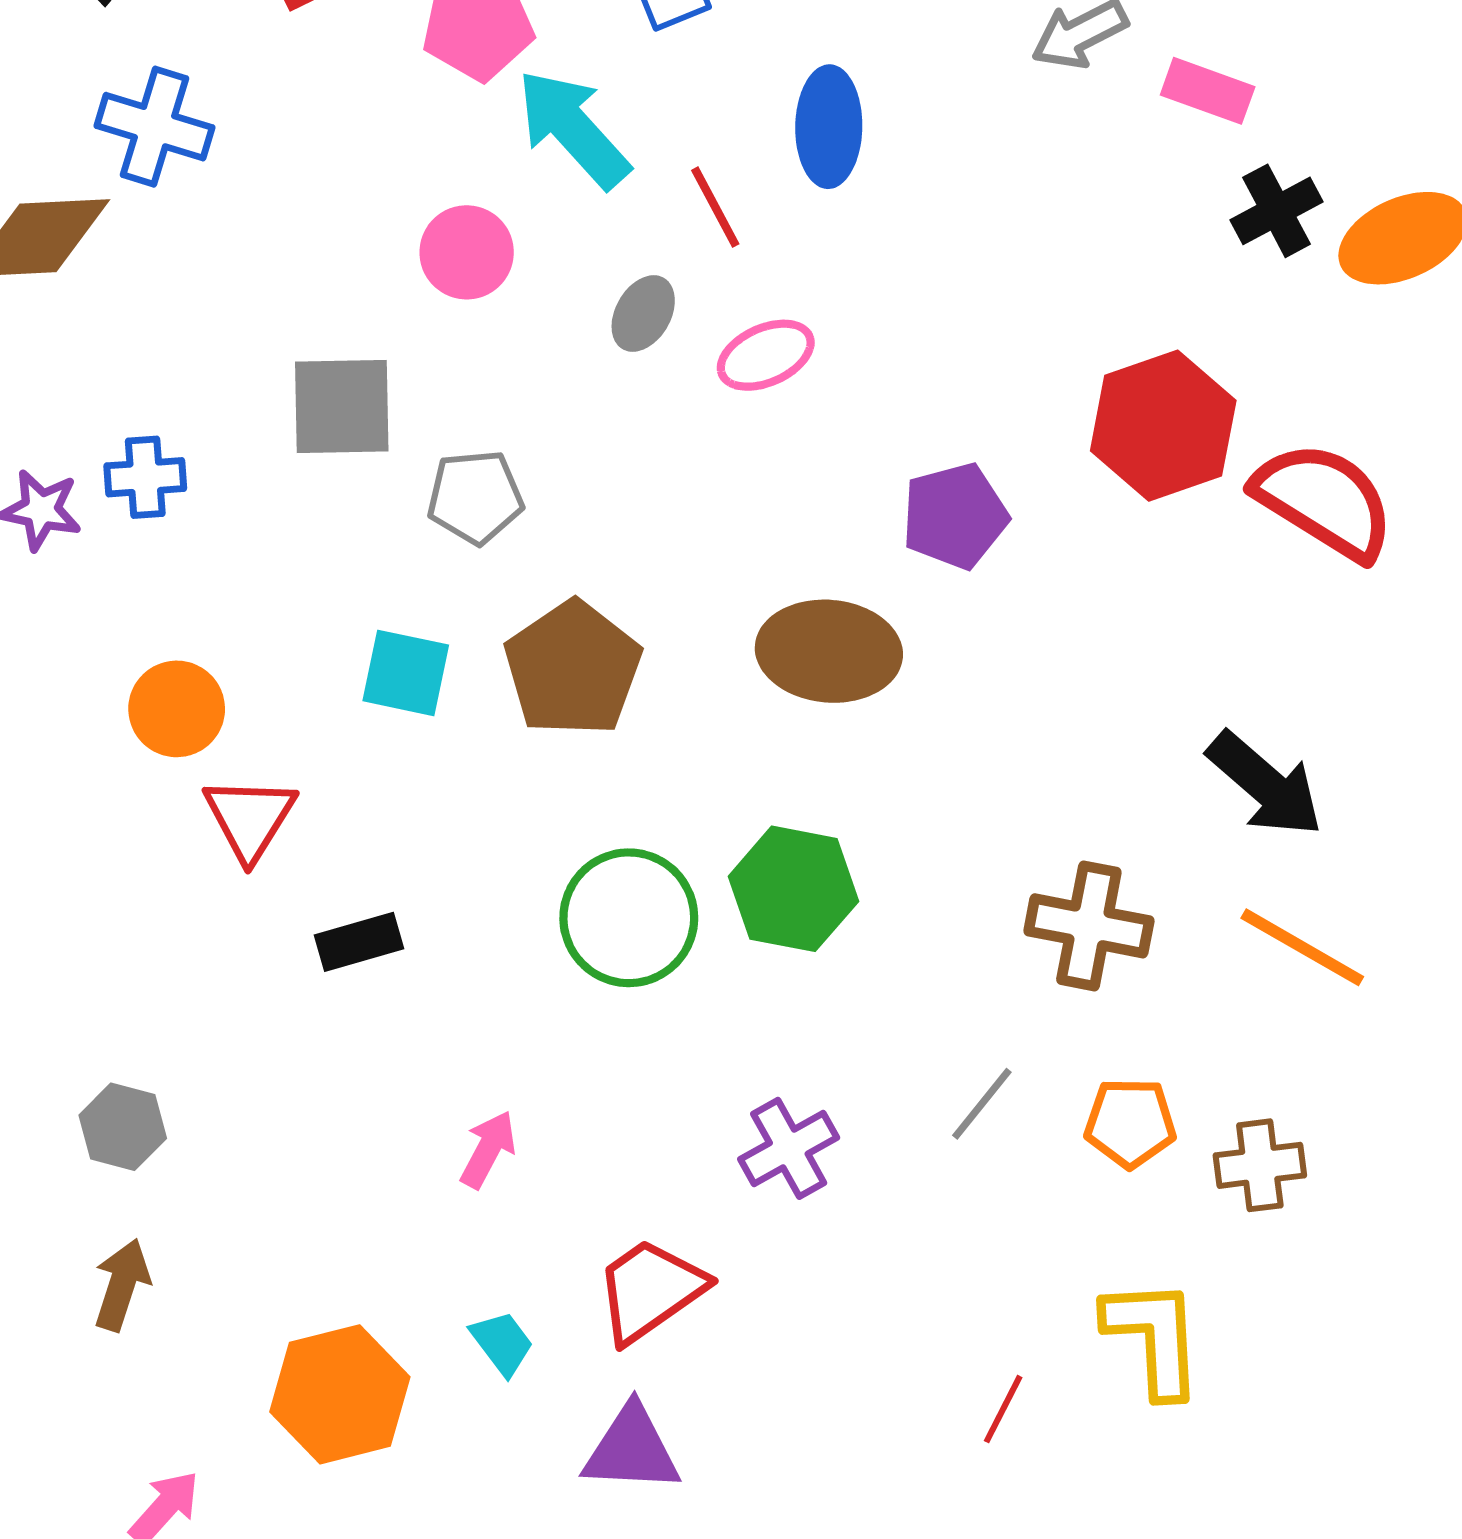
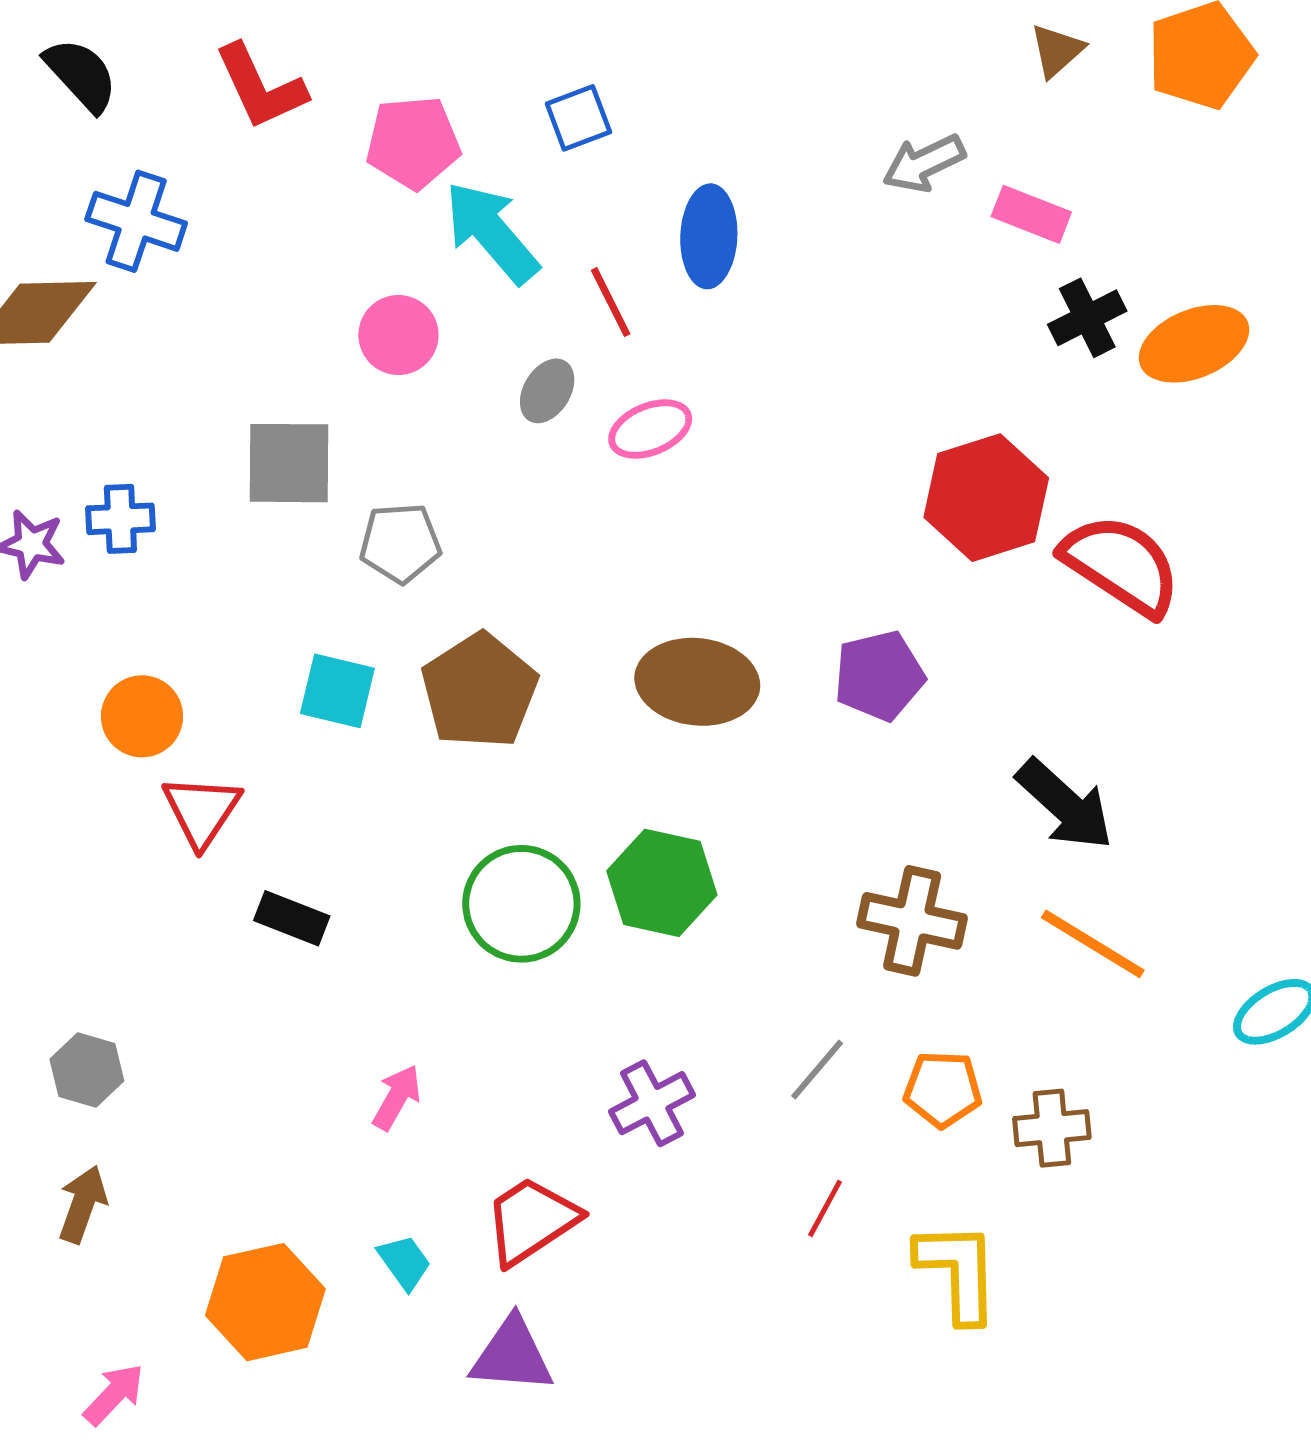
purple pentagon: (955, 516) -> (879, 676), moved
black rectangle: (359, 942) -> (292, 918), turned 36
red line: (1003, 1409) -> (825, 1208), moved

